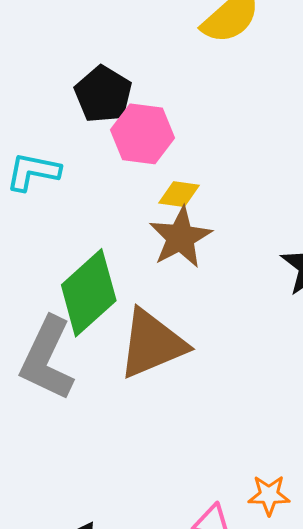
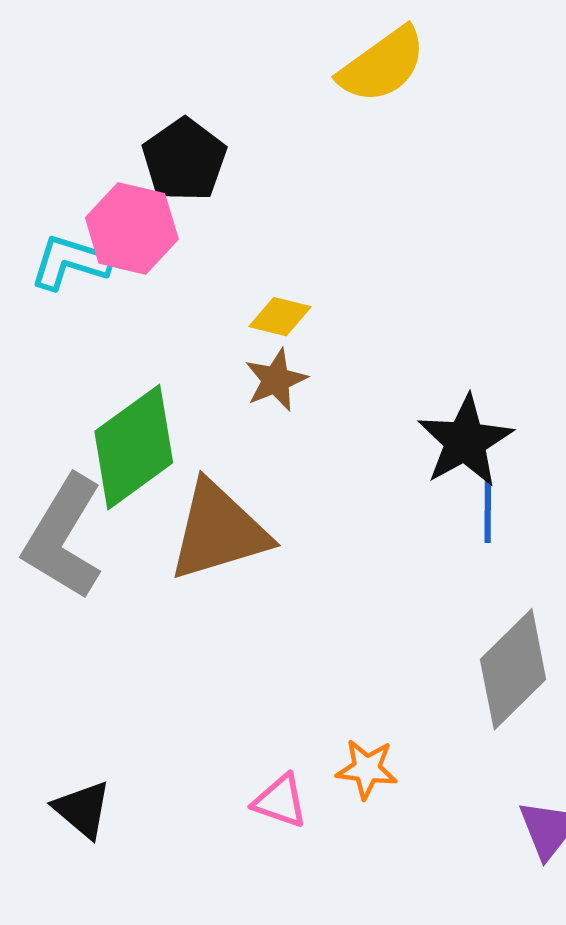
pink hexagon: (143, 134) -> (132, 228), moved
brown star: (180, 237) -> (276, 380), size x0.7

